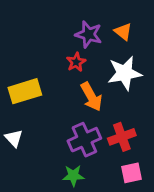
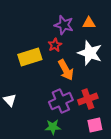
orange triangle: (123, 32) -> (89, 23), turned -40
white star: (125, 73) -> (90, 53), turned 30
yellow rectangle: (25, 91) -> (30, 57), moved

